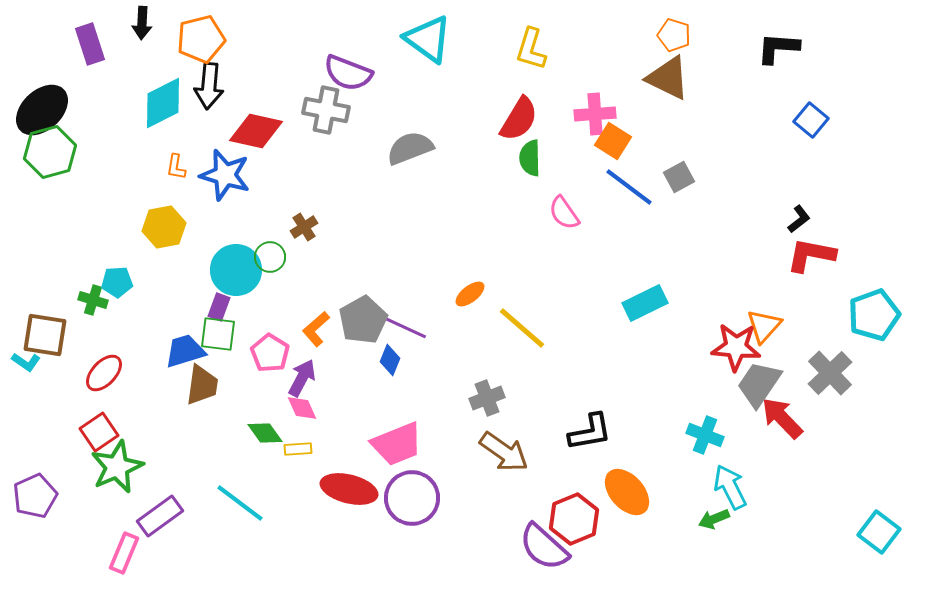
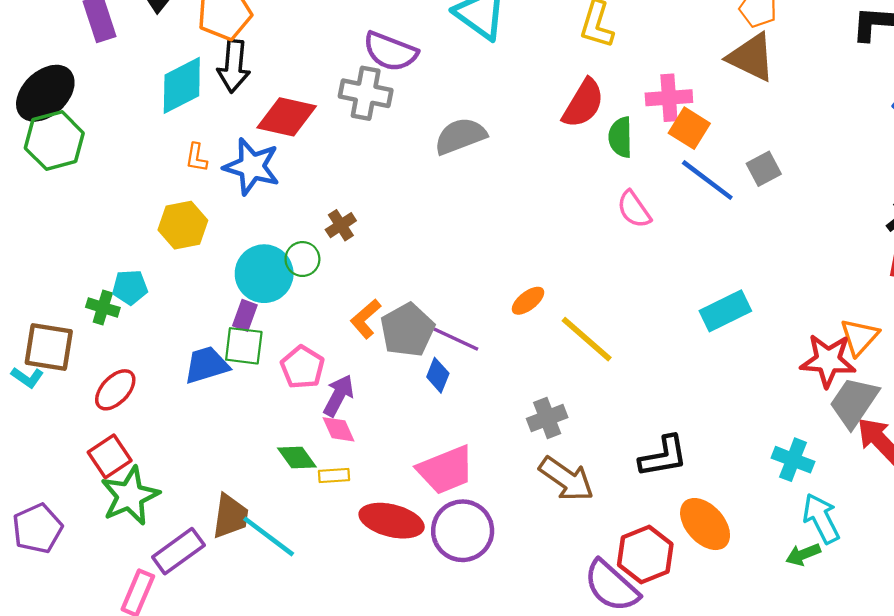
green semicircle: (530, 158) -> (620, 137), moved
orange L-shape: (316, 329) -> (366, 319), moved
brown trapezoid: (202, 385) -> (230, 516), moved

